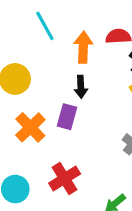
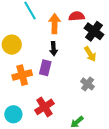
orange cross: (30, 127) -> (22, 75), turned 30

